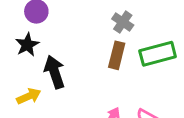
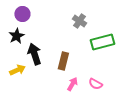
brown rectangle: (117, 55) -> (63, 61), moved

